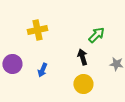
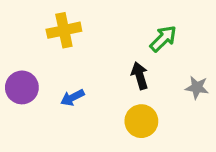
blue arrow: (42, 70) -> (72, 98), turned 40

